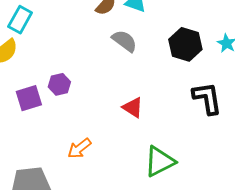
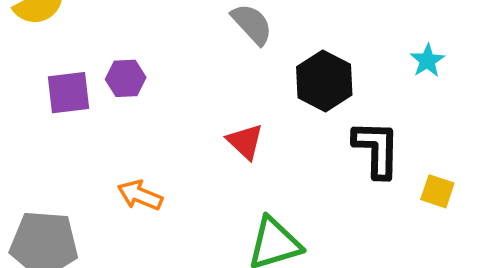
black hexagon: (185, 44) -> (324, 81), moved
orange arrow: (79, 148) -> (140, 195), turned 50

